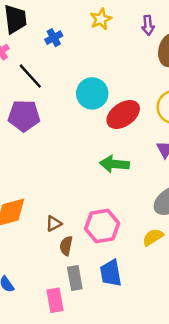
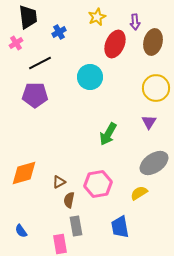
black line: (30, 76) -> (40, 63), turned -75
red ellipse: (123, 114) -> (115, 44), moved, turned -32
green arrow: (114, 164) -> (108, 134), turned -65
blue trapezoid: (111, 273) -> (120, 227), moved

